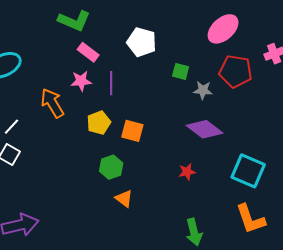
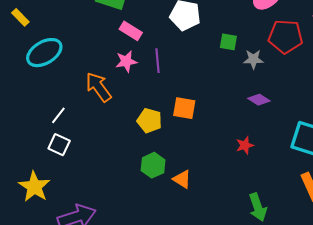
yellow pentagon: (99, 123) -> (149, 121), moved, turned -30
purple diamond: (205, 129) -> (259, 100), size x0.6
green hexagon: (111, 167) -> (153, 165), moved

